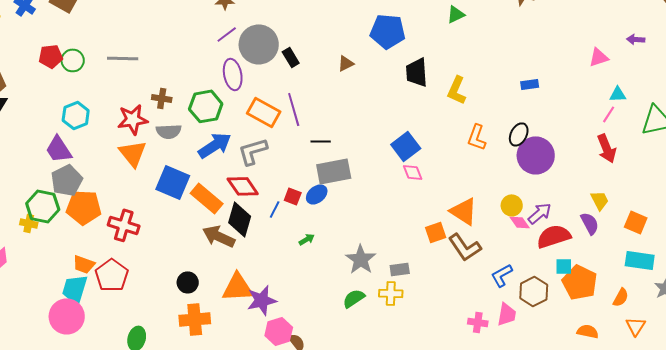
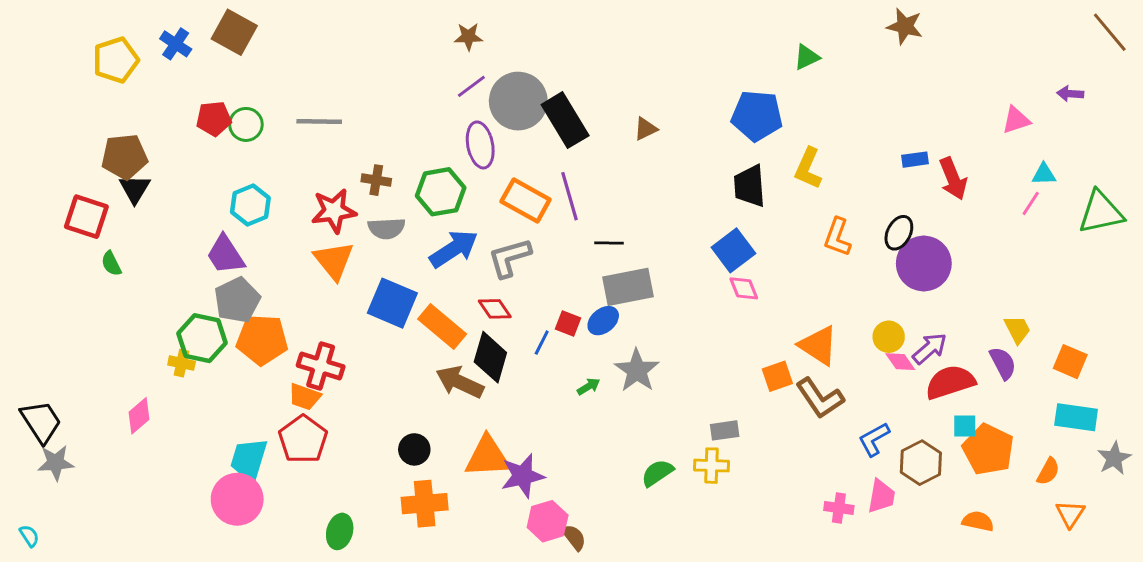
blue pentagon: (388, 31) -> (757, 116), moved
black rectangle: (291, 57) -> (565, 120), size x1.8
black trapezoid: (417, 72) -> (750, 186), moved
red arrow: (607, 148) -> (953, 179), moved
red diamond: (243, 186) -> (495, 309), size x0.7
gray star: (361, 259) -> (637, 370), moved
orange trapezoid: (84, 264) -> (305, 397), moved
orange semicircle: (588, 331) -> (978, 521), moved

